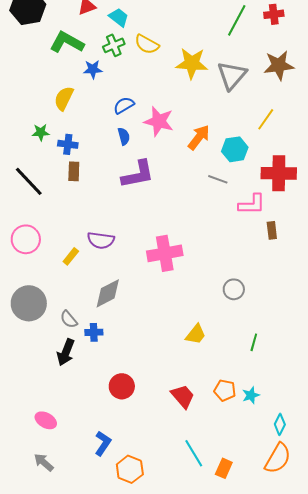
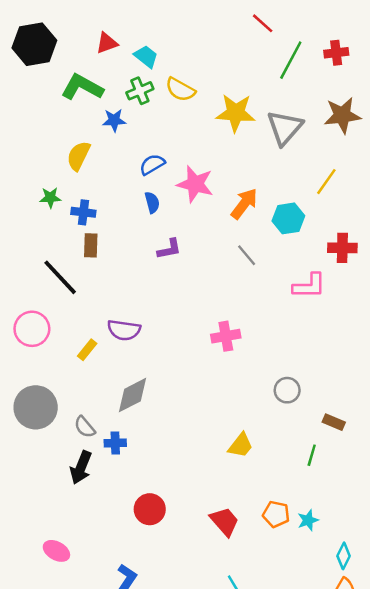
red cross: (279, 173) -> (342, 248), size x0.7
purple L-shape: (138, 174) -> (169, 249), size x0.6
gray line: (218, 179) -> (247, 255), moved, turned 30
black line: (29, 181) -> (60, 277), moved
brown rectangle: (272, 230) -> (334, 422), moved, turned -60
pink cross: (165, 253) -> (226, 336), moved, size x0.7

